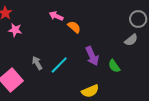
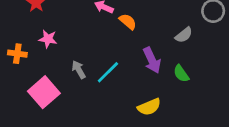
pink star: (15, 30) -> (48, 39), moved
gray semicircle: (131, 40) -> (184, 35), moved

